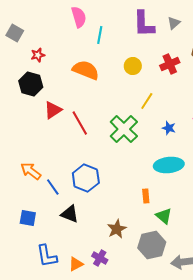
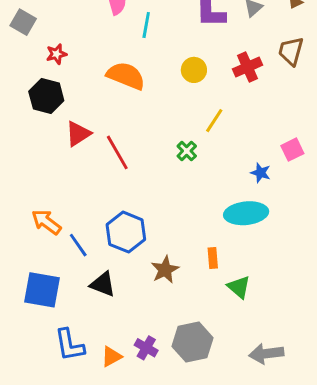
blue star: (169, 128) -> (261, 173), moved
green cross: (124, 129) -> (187, 151), moved, size x0.5
blue square: (28, 218) -> (42, 290), size x1.5
brown star: (117, 229) -> (165, 270), moved
gray hexagon: (152, 245) -> (192, 342), moved

